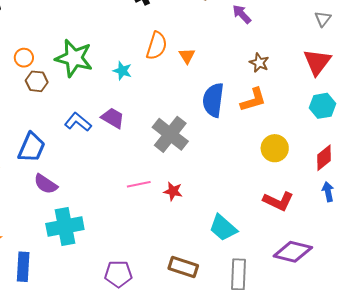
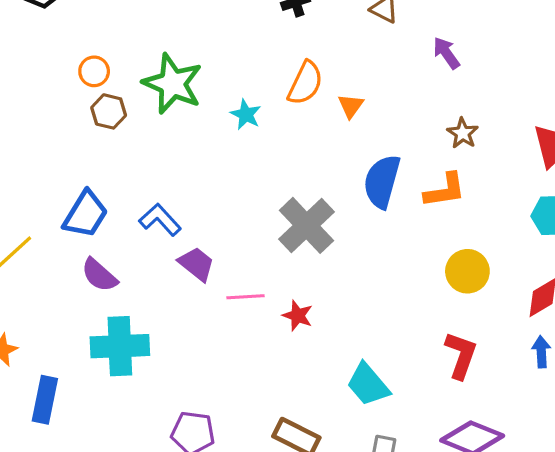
purple trapezoid: (113, 118) -> (197, 264), moved
blue L-shape: (78, 122) -> (160, 220), moved
red L-shape: (278, 201) -> (461, 355), turned -104

